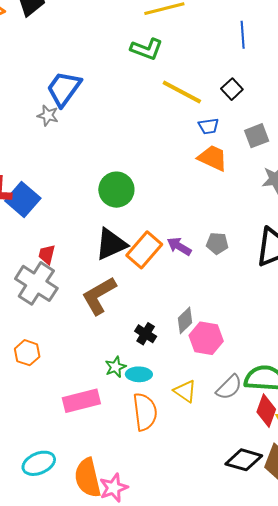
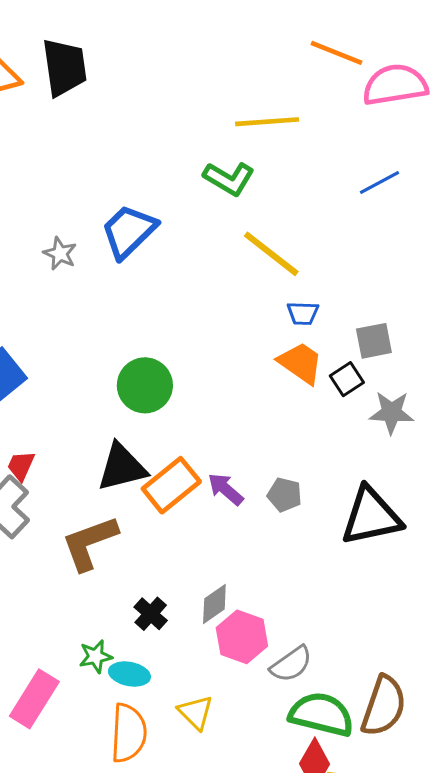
blue line: (243, 35) -> (380, 182), turned 56
blue trapezoid: (64, 89) -> (129, 231), moved
black square: (232, 89) -> (347, 379), moved
gray semicircle: (229, 387) -> (291, 664), moved
pink rectangle: (81, 401) -> (34, 699), turned -54

